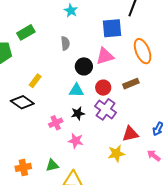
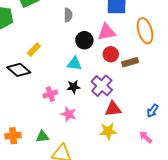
red circle: (103, 88) -> (111, 54), moved
red triangle: (130, 134) -> (113, 109), moved

